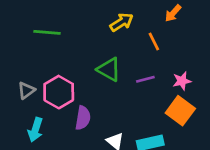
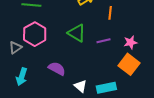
orange line: (154, 41) -> (110, 13), turned 32
pink hexagon: (59, 92) -> (35, 34), moved
purple semicircle: (83, 118) -> (57, 69), turned -72

